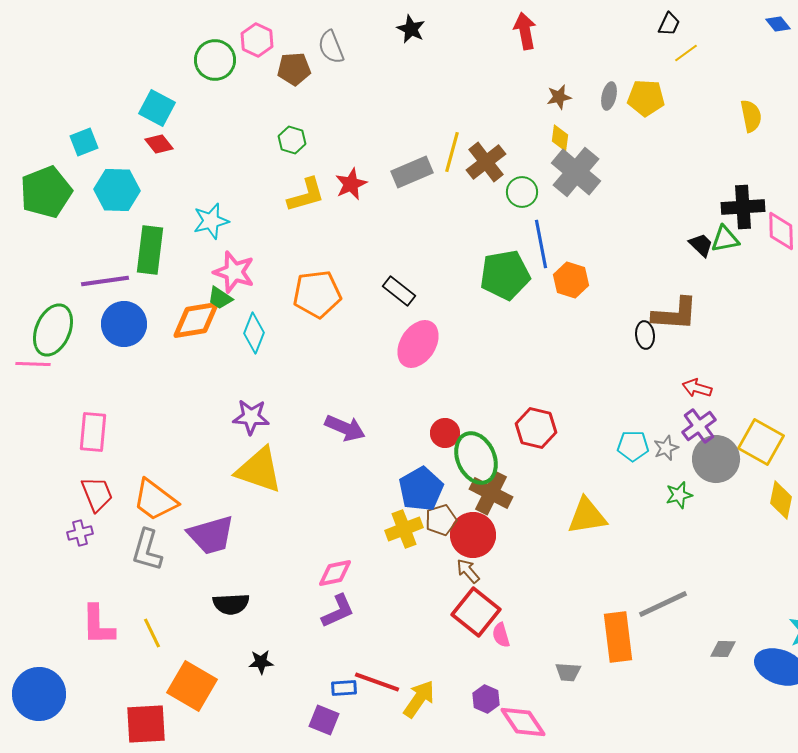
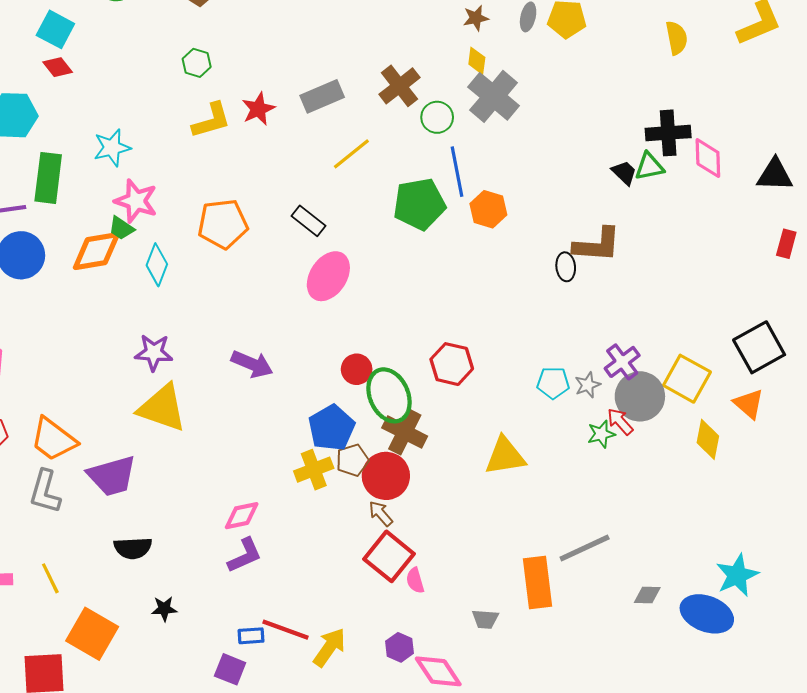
yellow line: (452, 152) -> (351, 154), moved, turned 36
red arrow: (697, 388) -> (620, 422), moved, turned 32

